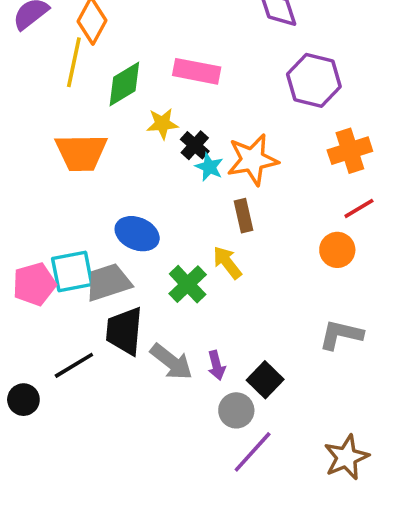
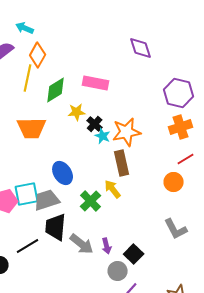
purple hexagon: (314, 80) -> (179, 93), moved
brown rectangle: (243, 216) -> (122, 163), size x1.4
blue ellipse: (137, 234) -> (63, 173), turned 35
gray L-shape: (341, 335) -> (176, 229), turned -130

